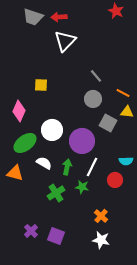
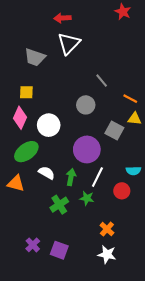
gray trapezoid: (33, 17) -> (35, 57), moved
yellow square: (41, 85) -> (26, 92), moved
gray circle: (93, 99) -> (86, 105), moved
white circle: (52, 130) -> (49, 125), moved

